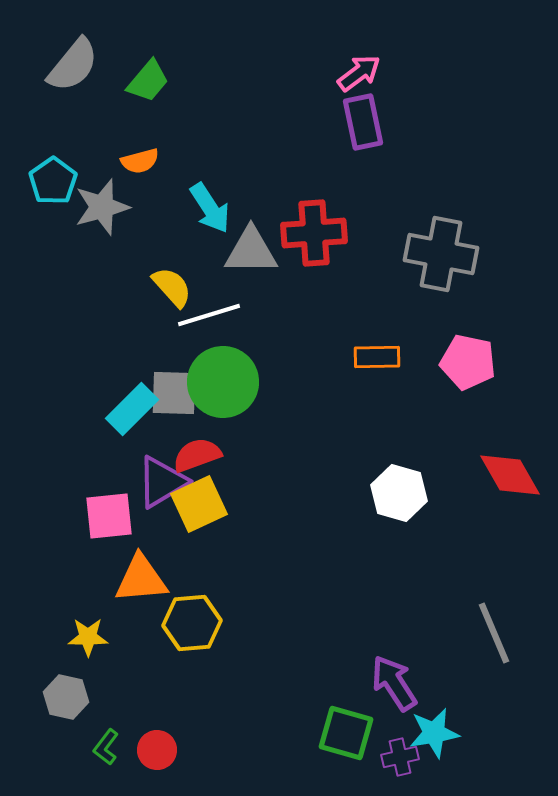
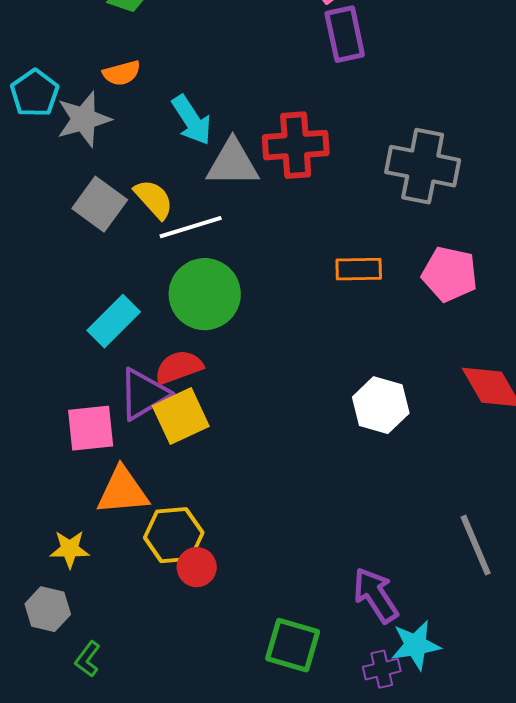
gray square: (174, 393) -> (100, 204), moved, turned 34
green square: (346, 733) -> (293, 645), moved
red circle: (157, 750) -> (197, 567), moved

